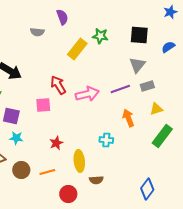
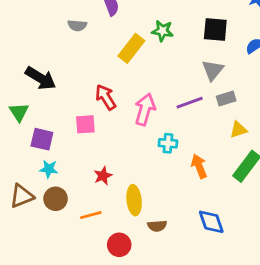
pink arrow: (87, 94) -> (145, 109), turned -60
orange arrow: (128, 118) -> (199, 166), moved
cyan cross: (106, 140) -> (168, 143), moved
brown circle: (21, 170) -> (56, 199), moved
blue diamond: (147, 189) -> (211, 222), moved, turned -55

